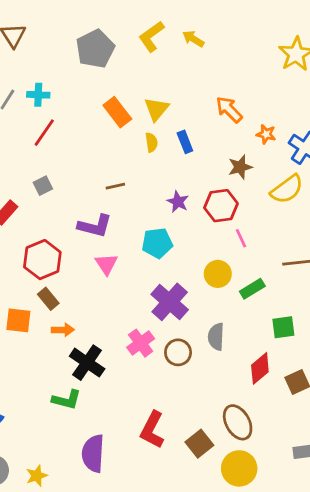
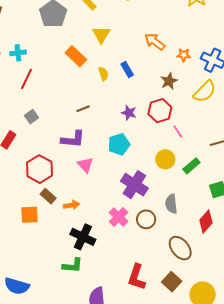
yellow triangle: (156, 109) -> (101, 35), moved
orange arrow: (63, 330) -> (72, 205), moved
brown ellipse: (238, 422) -> (180, 248), moved

